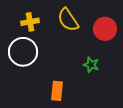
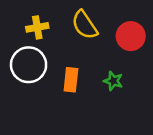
orange rectangle: (57, 91) -> (71, 80), moved

